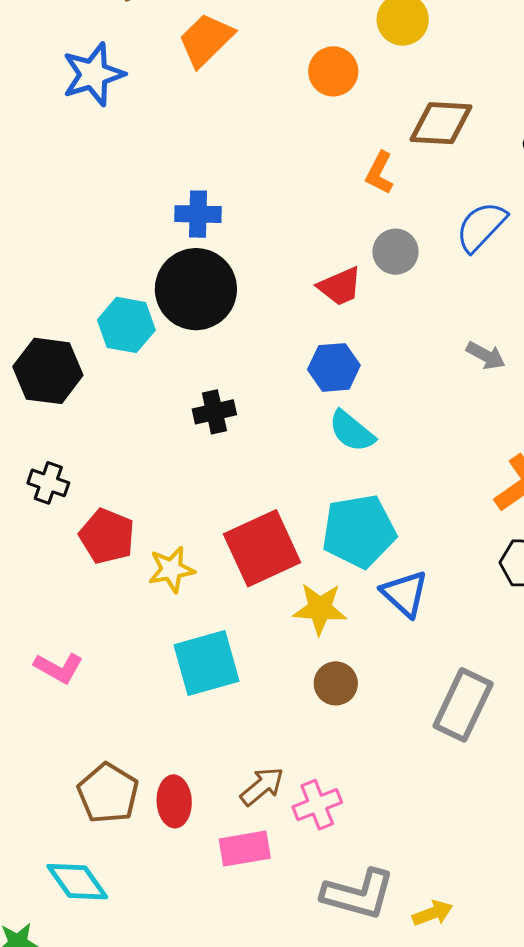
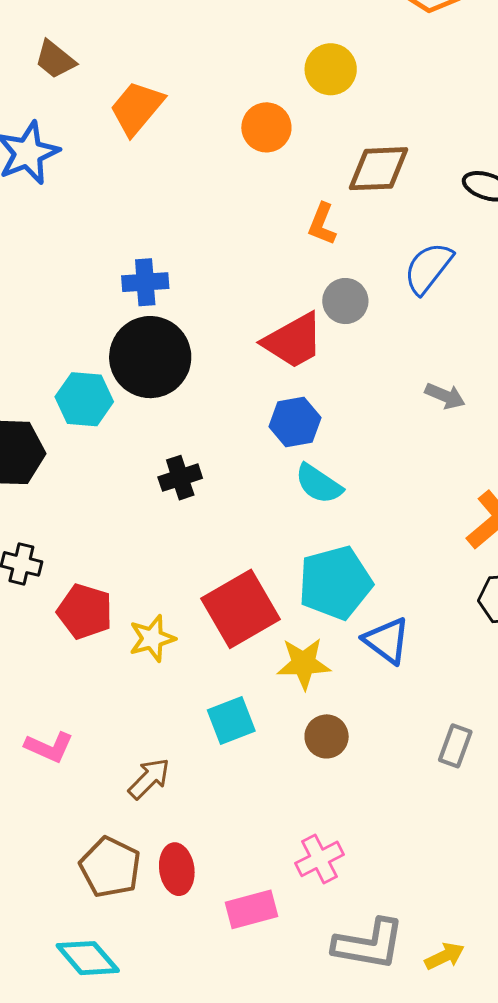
red trapezoid: (340, 286) -> (293, 341), size x1.4
cyan square: (207, 663) -> (231, 721), moved, size x0.7
gray rectangle: (463, 705) -> (455, 746), size x0.6
brown arrow: (262, 786) -> (149, 779), moved

